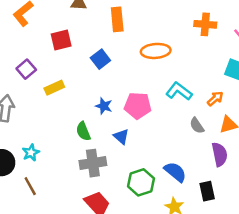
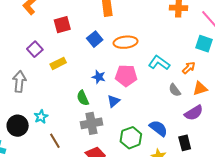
orange ellipse: (156, 51) -> (126, 42), moved
blue triangle: (121, 137) -> (114, 101), turned 40
purple semicircle: (220, 154) -> (194, 113), turned 72
brown line: (30, 186) -> (55, 141), moved

